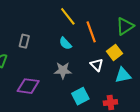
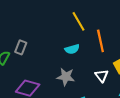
gray rectangle: (24, 41) -> (21, 47), moved
cyan semicircle: (65, 43) -> (72, 49), turned -72

